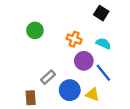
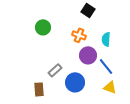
black square: (101, 13) -> (88, 10), moved
cyan semicircle: (103, 43) -> (106, 39), turned -112
yellow triangle: (93, 94) -> (110, 87), moved

